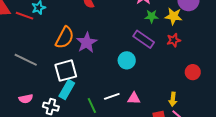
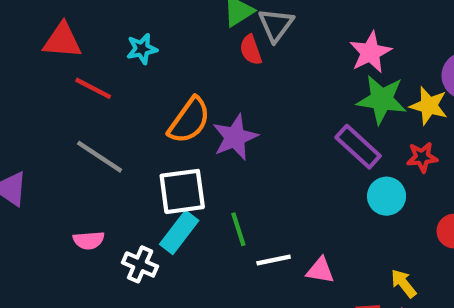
red line: (25, 16) -> (93, 88), moved
green star: (152, 16) -> (382, 100), size x1.6
cyan circle: (127, 60) -> (387, 196), moved
yellow arrow: (173, 99) -> (404, 283), turned 128
green line: (92, 105) -> (238, 229), moved

